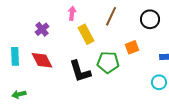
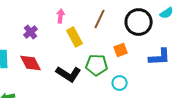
black circle: (150, 19) -> (139, 22), size x1.4
black L-shape: (80, 71) -> (69, 74), turned -40
cyan circle: (159, 82) -> (120, 83), moved

